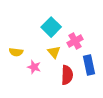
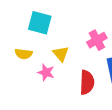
cyan square: (51, 27) -> (40, 23), moved, turned -30
yellow triangle: (54, 52) -> (61, 54), moved

